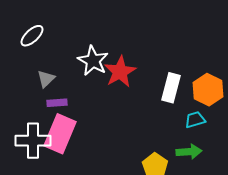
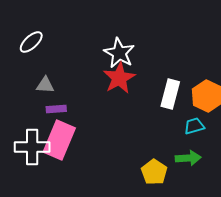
white star: (93, 61) -> (119, 53), moved
gray triangle: (46, 79) -> (45, 85), turned 48

